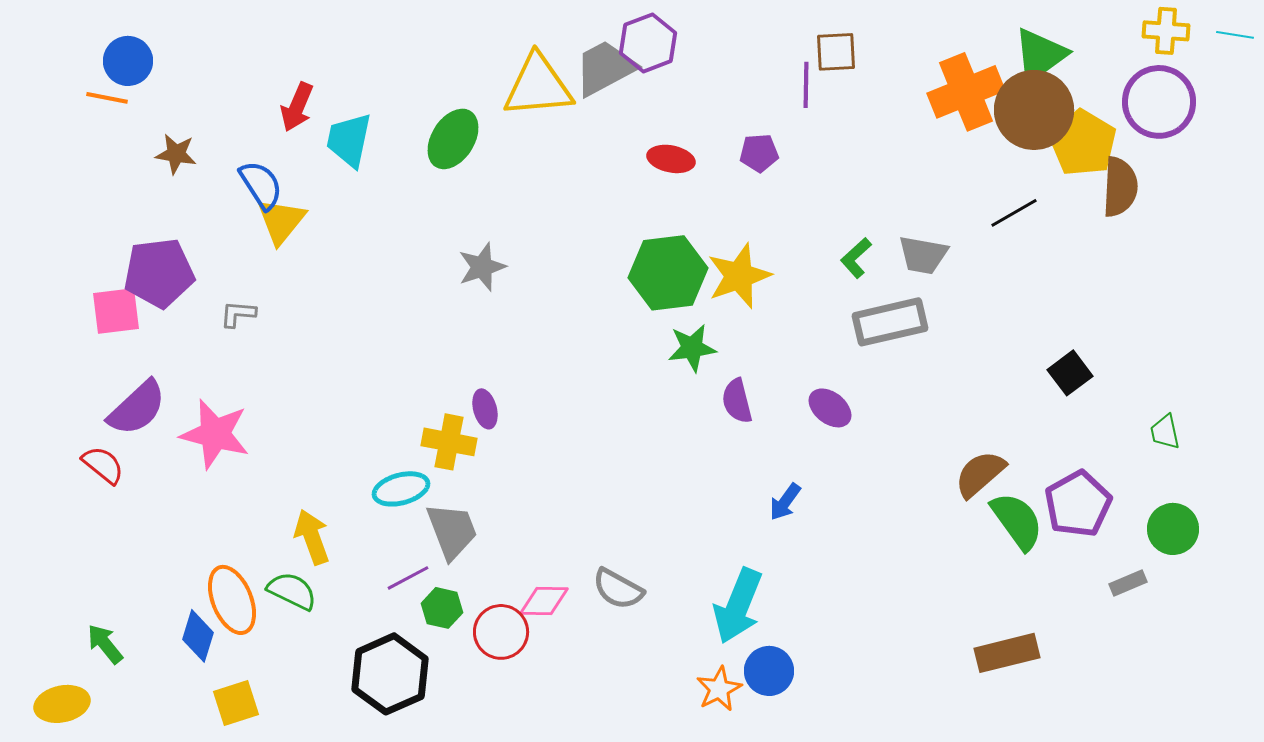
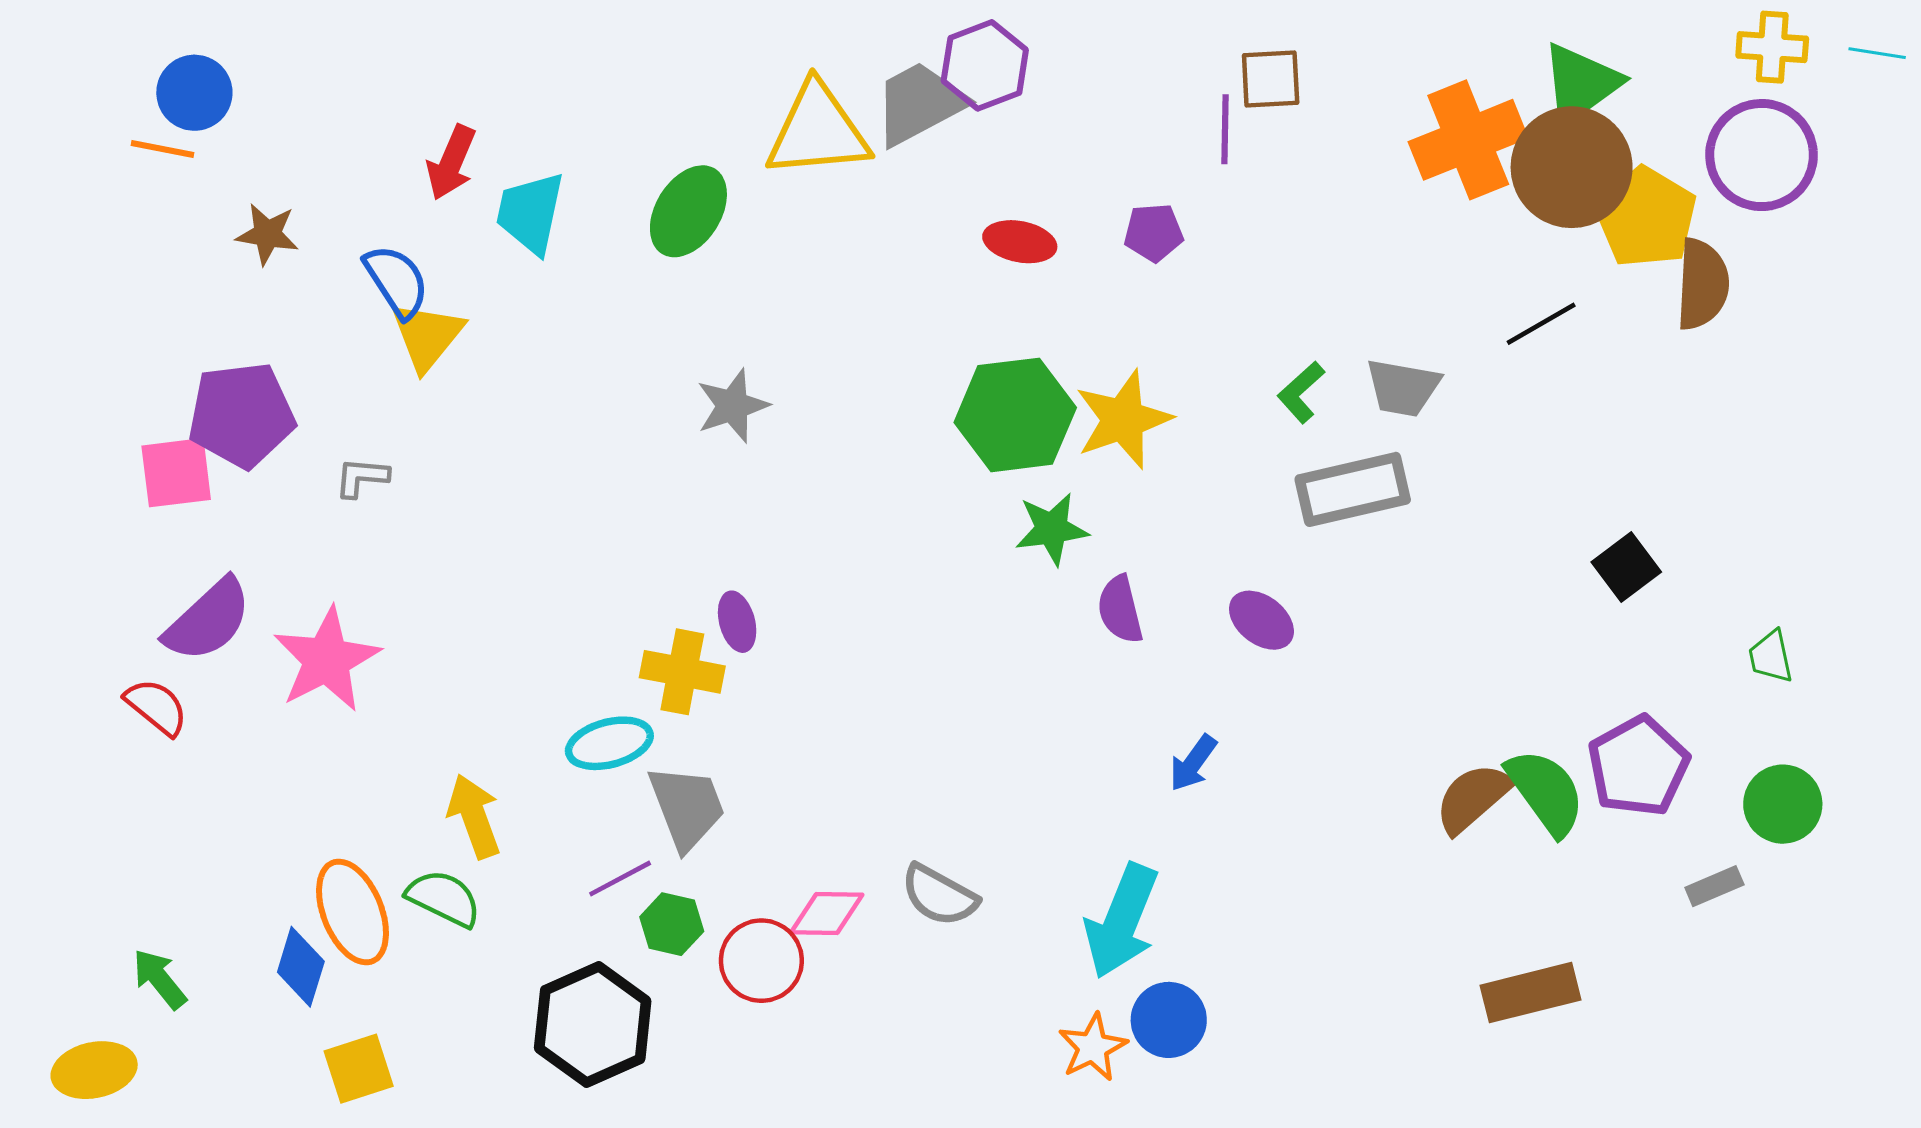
pink star: (215, 434) -> (327, 660), turned 30
brown semicircle: (980, 474) -> (1473, 798), moved

